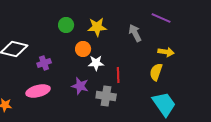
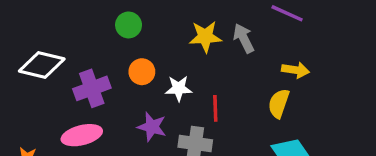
yellow star: (97, 27) -> (205, 37), moved
orange circle: (83, 49) -> (142, 72), moved
purple cross: (44, 63) -> (92, 88), size x1.5

